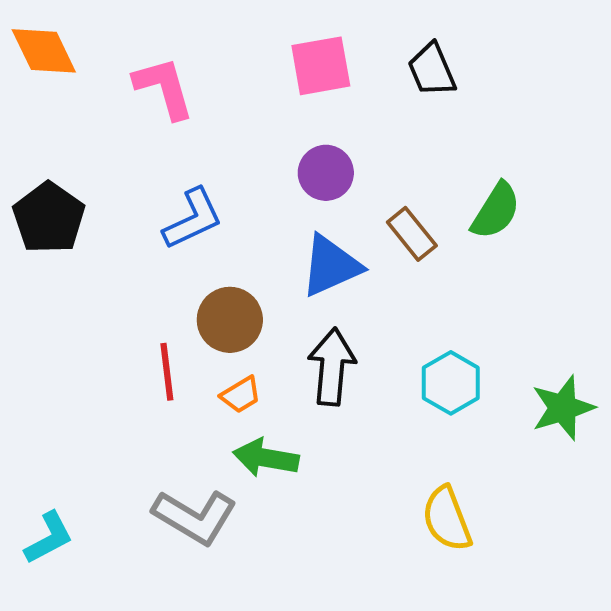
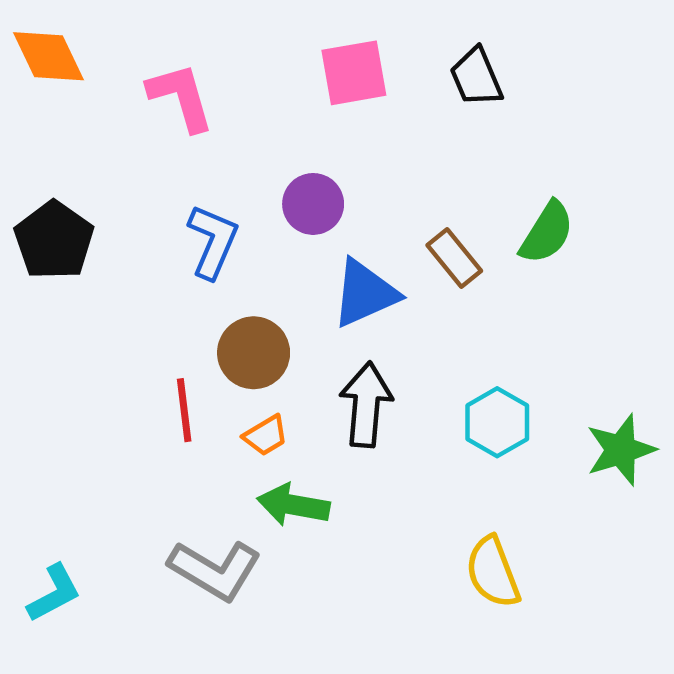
purple circle: (326, 173) -> (313, 204), moved
blue L-shape: (193, 219) -> (213, 241), turned -42

